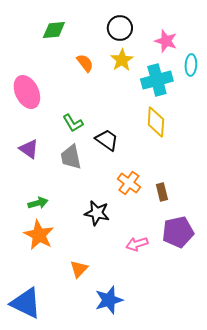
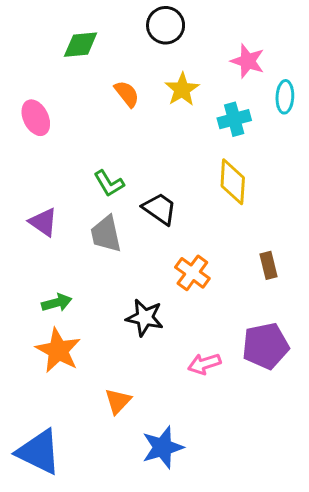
black circle: (120, 28) -> (166, 25), moved
cyan cross: (157, 80) -> (234, 119), size x0.7
pink ellipse: (27, 92) -> (36, 118), moved, size x0.7
brown rectangle: (162, 192) -> (268, 265), moved

